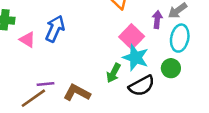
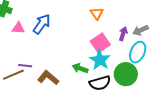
pink triangle: (27, 40) -> (18, 28), turned -40
green circle: (171, 68) -> (126, 74), size x1.5
green arrow: (114, 73) -> (80, 68), turned 70

